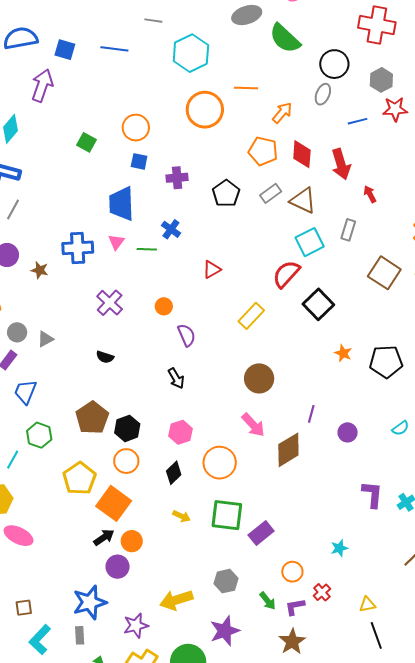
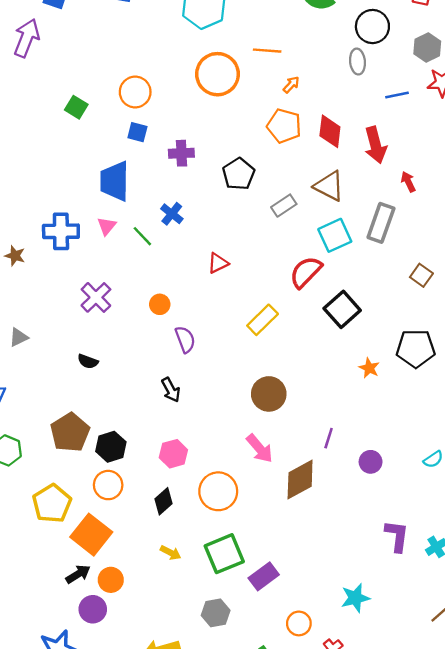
gray ellipse: (323, 94) -> (357, 62), turned -30
orange arrow: (282, 113) -> (291, 85), moved, size x0.7
gray rectangle: (271, 193) -> (284, 206), moved
gray rectangle: (348, 230) -> (381, 223), size x1.5
green line: (147, 249) -> (142, 236), turned 42
brown square: (384, 273) -> (421, 275), size x0.6
black pentagon: (386, 362) -> (416, 348), moved
green square: (227, 515) -> (224, 554), turned -32
cyan star: (339, 548) -> (355, 598), size x1.4
gray hexagon: (226, 581) -> (216, 613), moved

